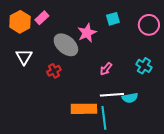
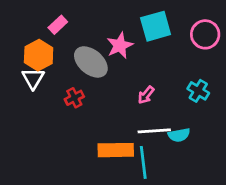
cyan square: (113, 19) -> (156, 26), size x1.6
orange hexagon: (20, 22) -> (39, 55), moved

